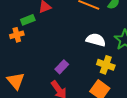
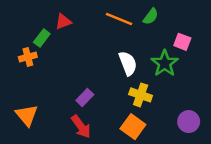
green rectangle: (28, 20) -> (42, 38), turned -32
white semicircle: (96, 40) -> (128, 63), turned 54

